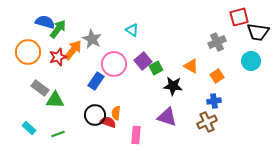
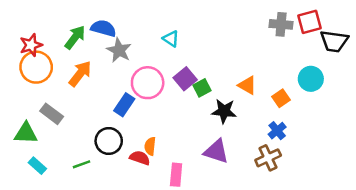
blue semicircle: (45, 22) -> (103, 28), moved
gray cross: (217, 42) -> (281, 24), moved, turned 30
orange arrow: (73, 50) -> (80, 74), moved
red star: (58, 57) -> (31, 45), moved
cyan circle: (251, 61) -> (311, 79), moved
green triangle: (55, 100) -> (26, 133), moved
blue cross: (214, 101) -> (277, 131), turned -32
black circle: (95, 115) -> (109, 141), moved
green line: (58, 134) -> (81, 164), moved

